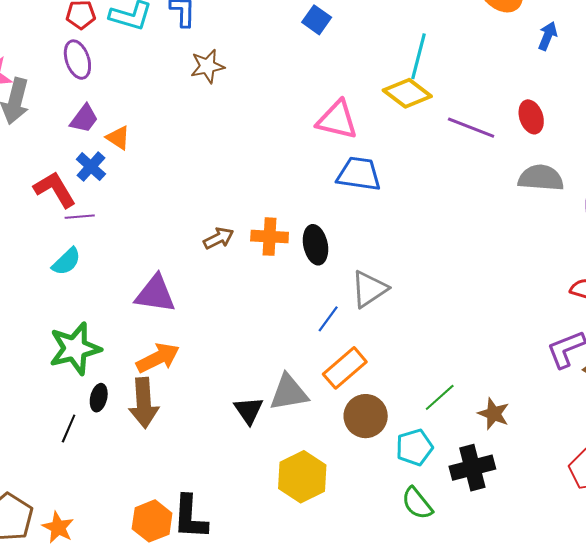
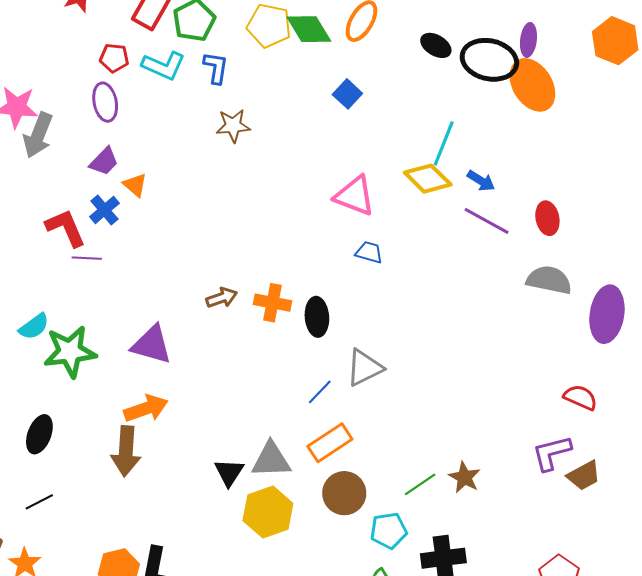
blue arrow: (548, 36) -> (481, 181), moved, turned 92
blue trapezoid: (359, 174) -> (369, 252), size x0.6
cyan semicircle: (66, 261) -> (34, 327), moved
green star: (75, 349) -> (70, 352), moved
black ellipse: (99, 398) -> (39, 434), moved, size x1.4
brown star: (494, 414) -> (465, 477), moved
black line: (69, 428) -> (39, 502), moved, turned 32
yellow hexagon: (302, 477) -> (268, 512), moved

